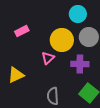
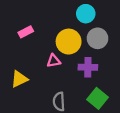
pink triangle: (48, 58) -> (54, 61), turned 32

